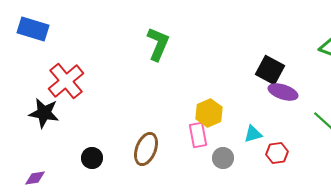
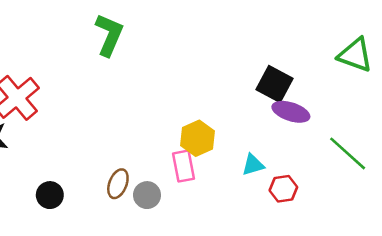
green L-shape: (158, 44) -> (109, 35), moved
brown ellipse: (146, 149) -> (118, 184), size x0.7
gray circle: (223, 158) -> (147, 195), moved

